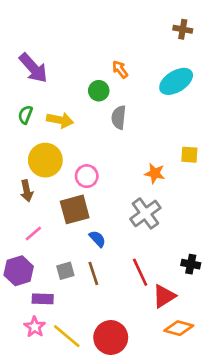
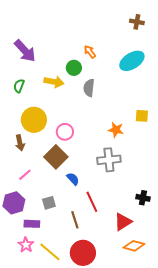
yellow arrow: (60, 120) -> (54, 82), moved
brown square: (75, 209) -> (56, 157), turned -30
gray cross: (145, 213) -> (109, 160), turned 30
red line: (140, 272) -> (92, 202), moved
brown line: (93, 273) -> (75, 220), moved

